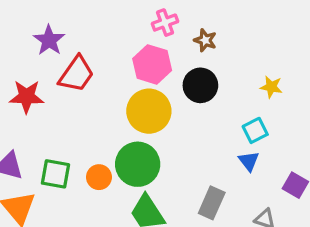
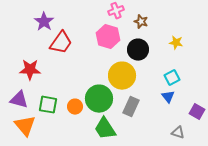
yellow star: (271, 87) -> (176, 43), moved
red star: (27, 97) -> (30, 70), moved
yellow circle: (149, 111) -> (122, 76), moved
gray rectangle: (212, 203) -> (131, 107), moved

